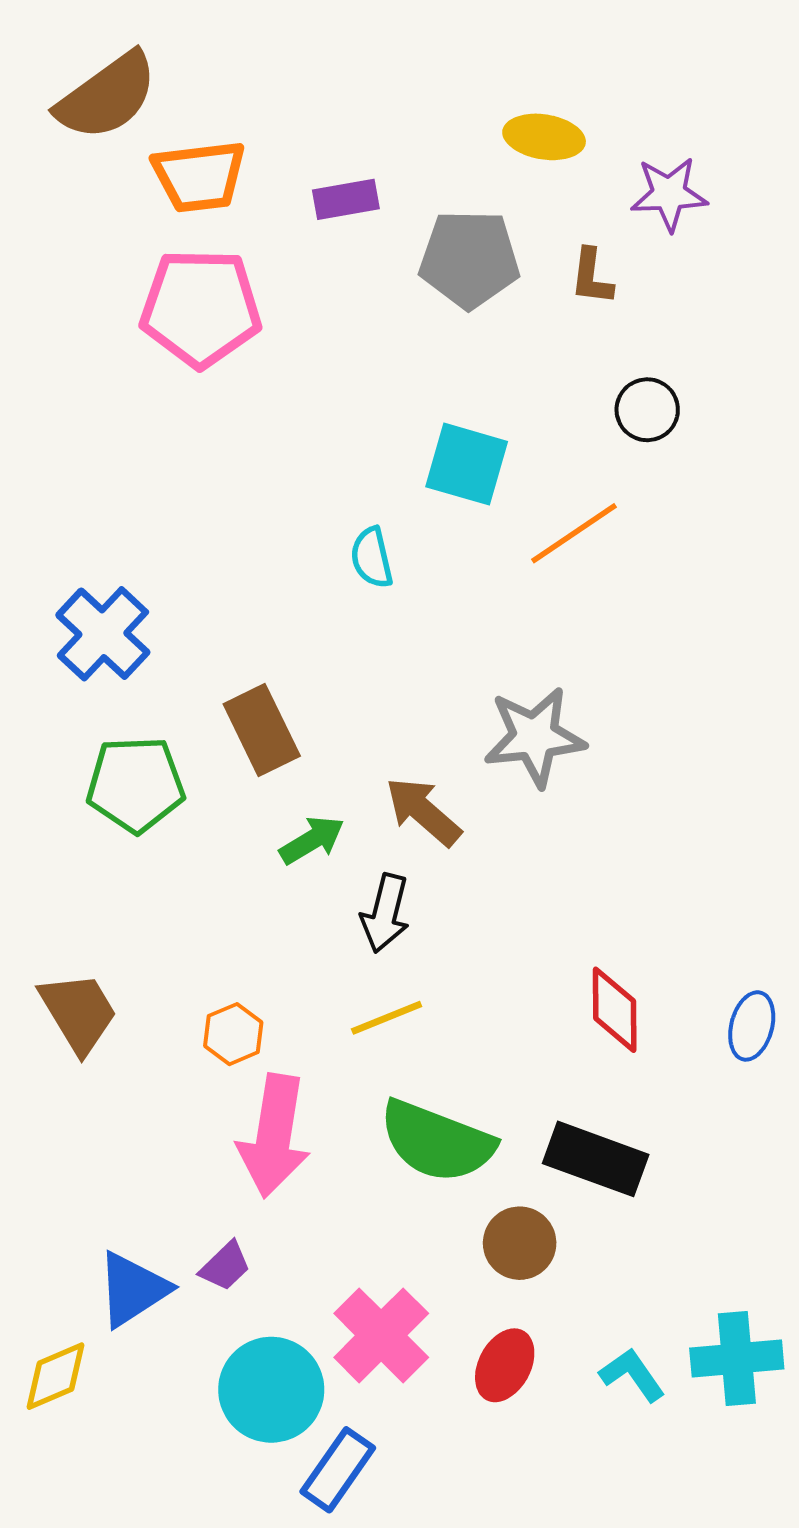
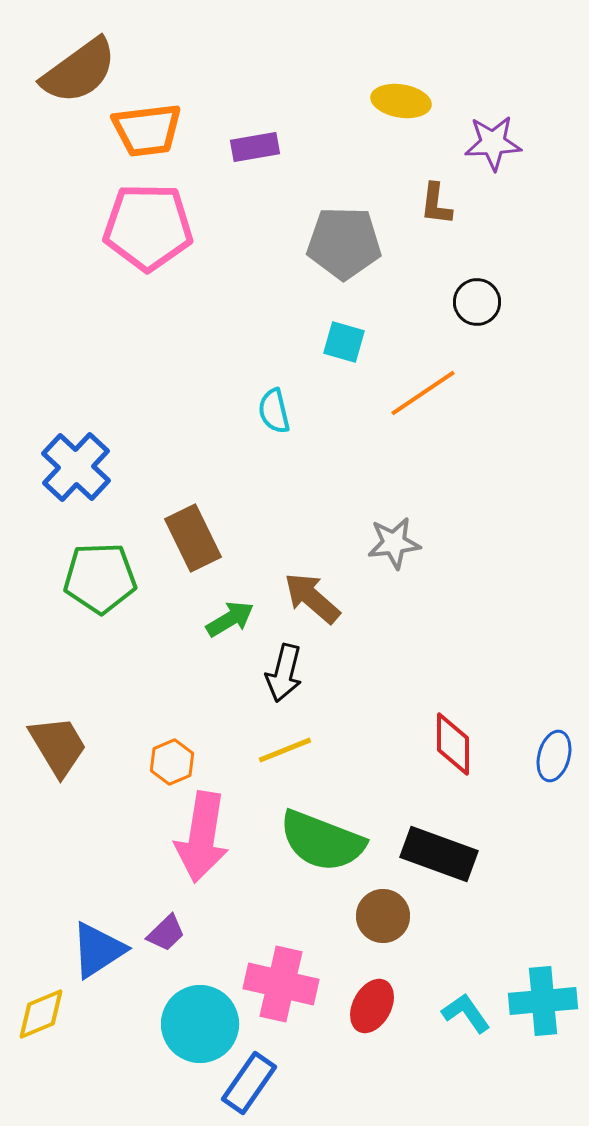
gray pentagon: (469, 259) -> (344, 243), moved
cyan square: (467, 464) -> (344, 342), size x0.7
gray star: (535, 737) -> (394, 543), size x0.7
pink cross: (381, 1335) -> (281, 984), turned -32

